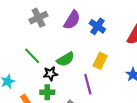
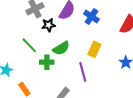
black star: (50, 74) -> (49, 25), moved
green cross: (47, 92) -> (47, 62), moved

